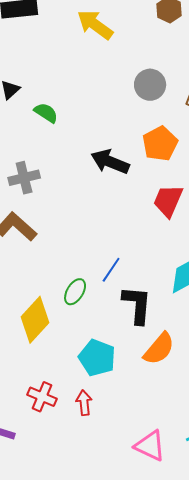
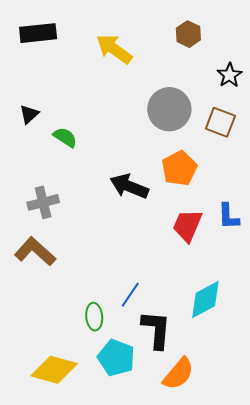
gray circle: (150, 85) -> (169, 109), size x1.4
green ellipse: (75, 292) -> (94, 317), turned -36
yellow diamond: (35, 320) -> (54, 370), moved, turned 63
cyan pentagon: (97, 358) -> (116, 358), moved

